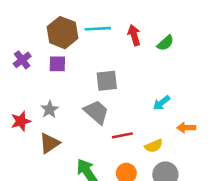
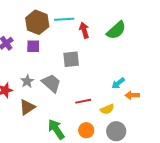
red arrow: (134, 35) -> (84, 30), moved
green semicircle: (165, 43) -> (116, 30), size x1.5
cyan arrow: (162, 103) -> (118, 83), moved
gray trapezoid: (96, 112) -> (51, 83), moved

